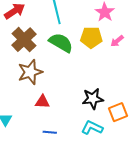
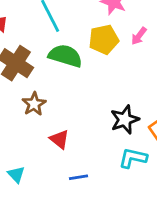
brown star: (30, 72) -> (34, 104), size x0.7
red triangle: (42, 102) -> (59, 139), turned 49

